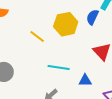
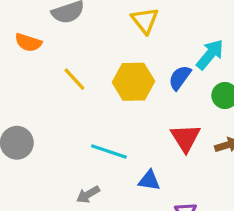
yellow line: (37, 36) -> (74, 79), moved

